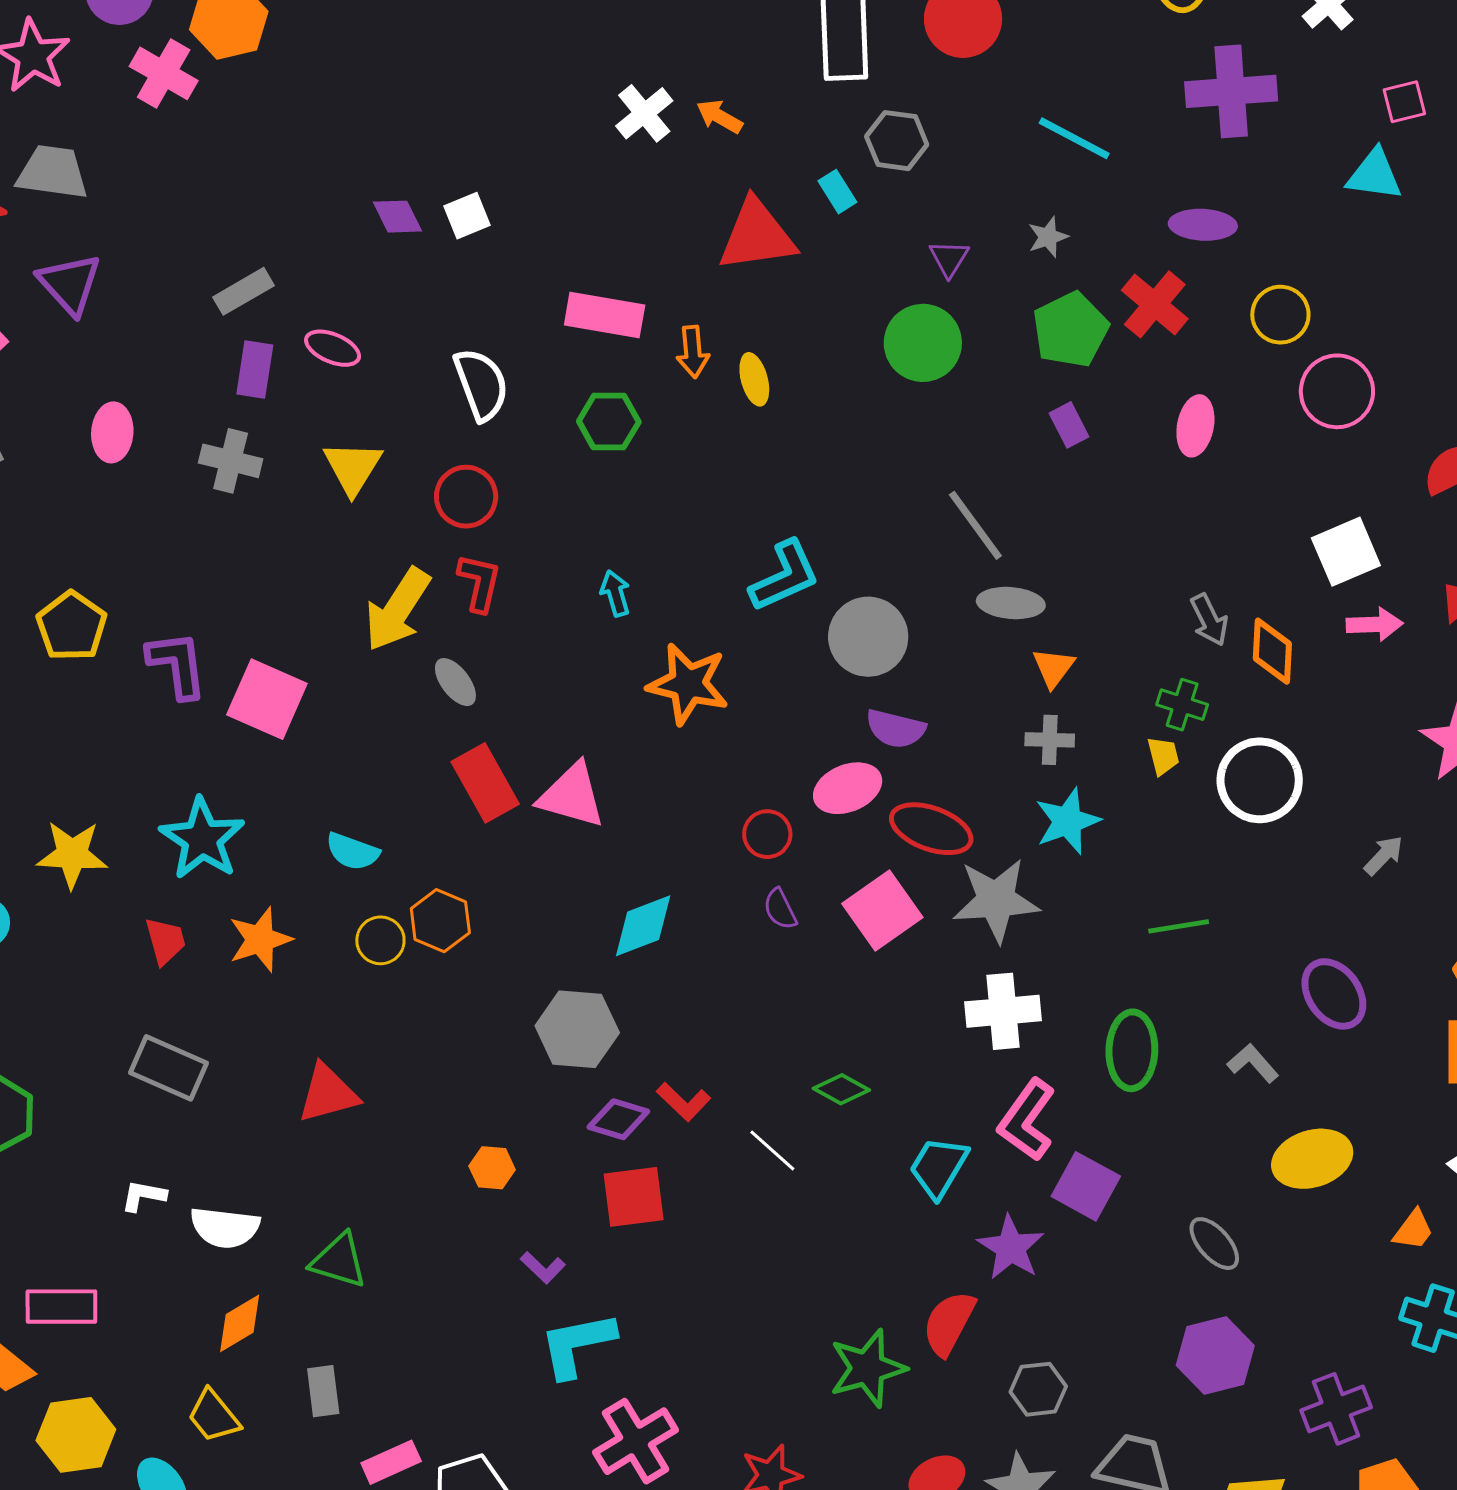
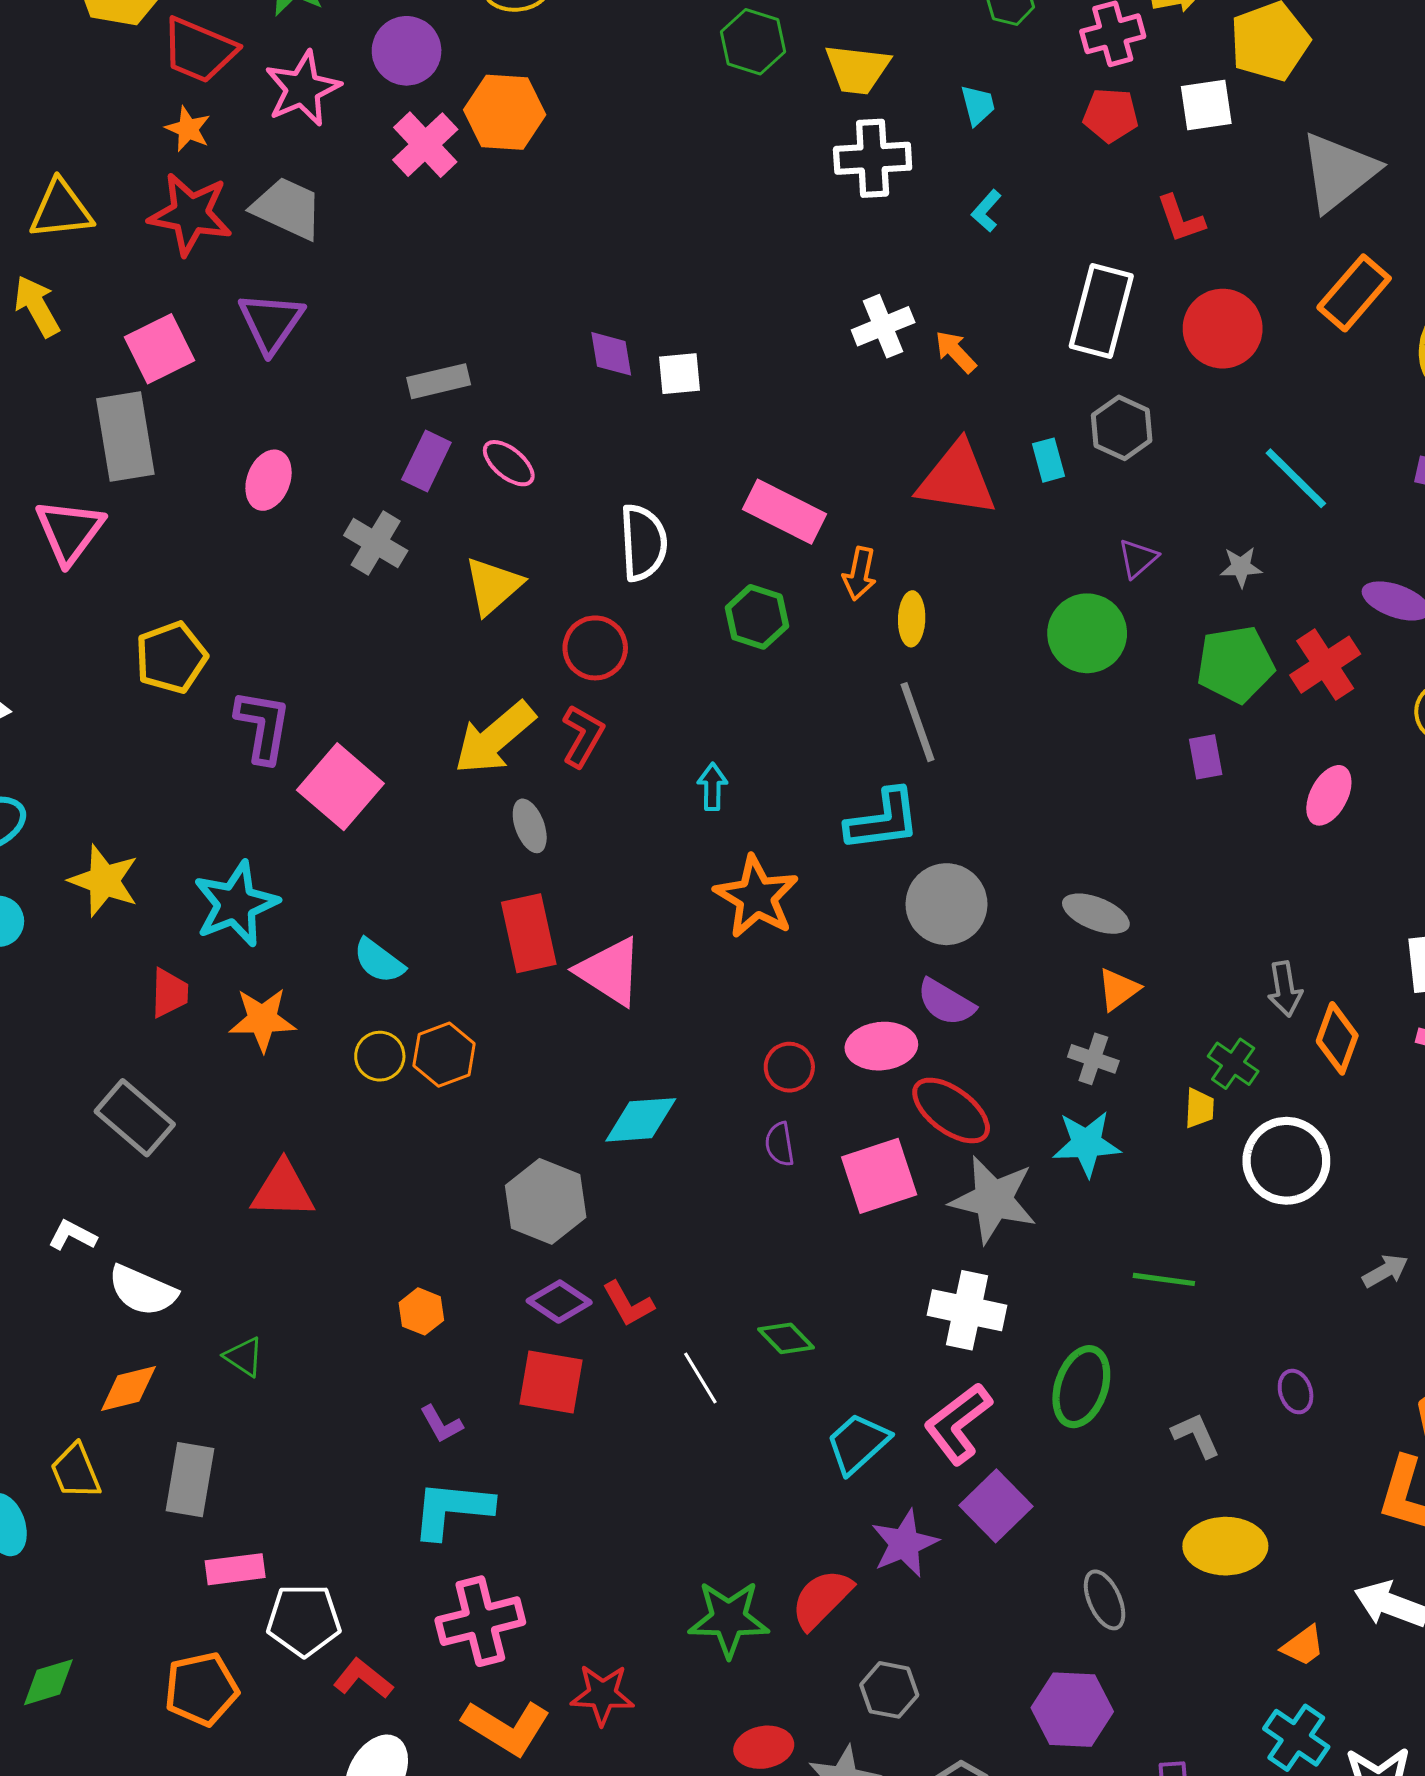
gray line: (975, 525) -> (918, 722), moved
purple ellipse: (1334, 994) -> (1296, 1392), size x0.6
green triangle: (339, 1261) -> (244, 1357), size x0.7
gray rectangle: (323, 1391) -> (190, 1480), size x1.4

